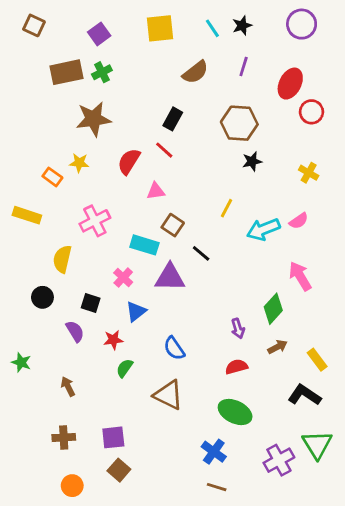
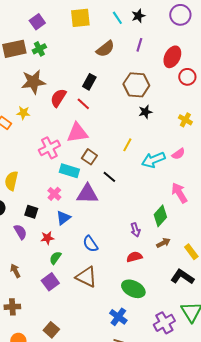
red semicircle: (129, 161) -> (58, 98), moved
pink triangle: (156, 191) -> (77, 133), size x1.6
pink cross: (95, 221) -> (49, 148), moved
purple square: (113, 437) -> (50, 282), moved, turned -30

